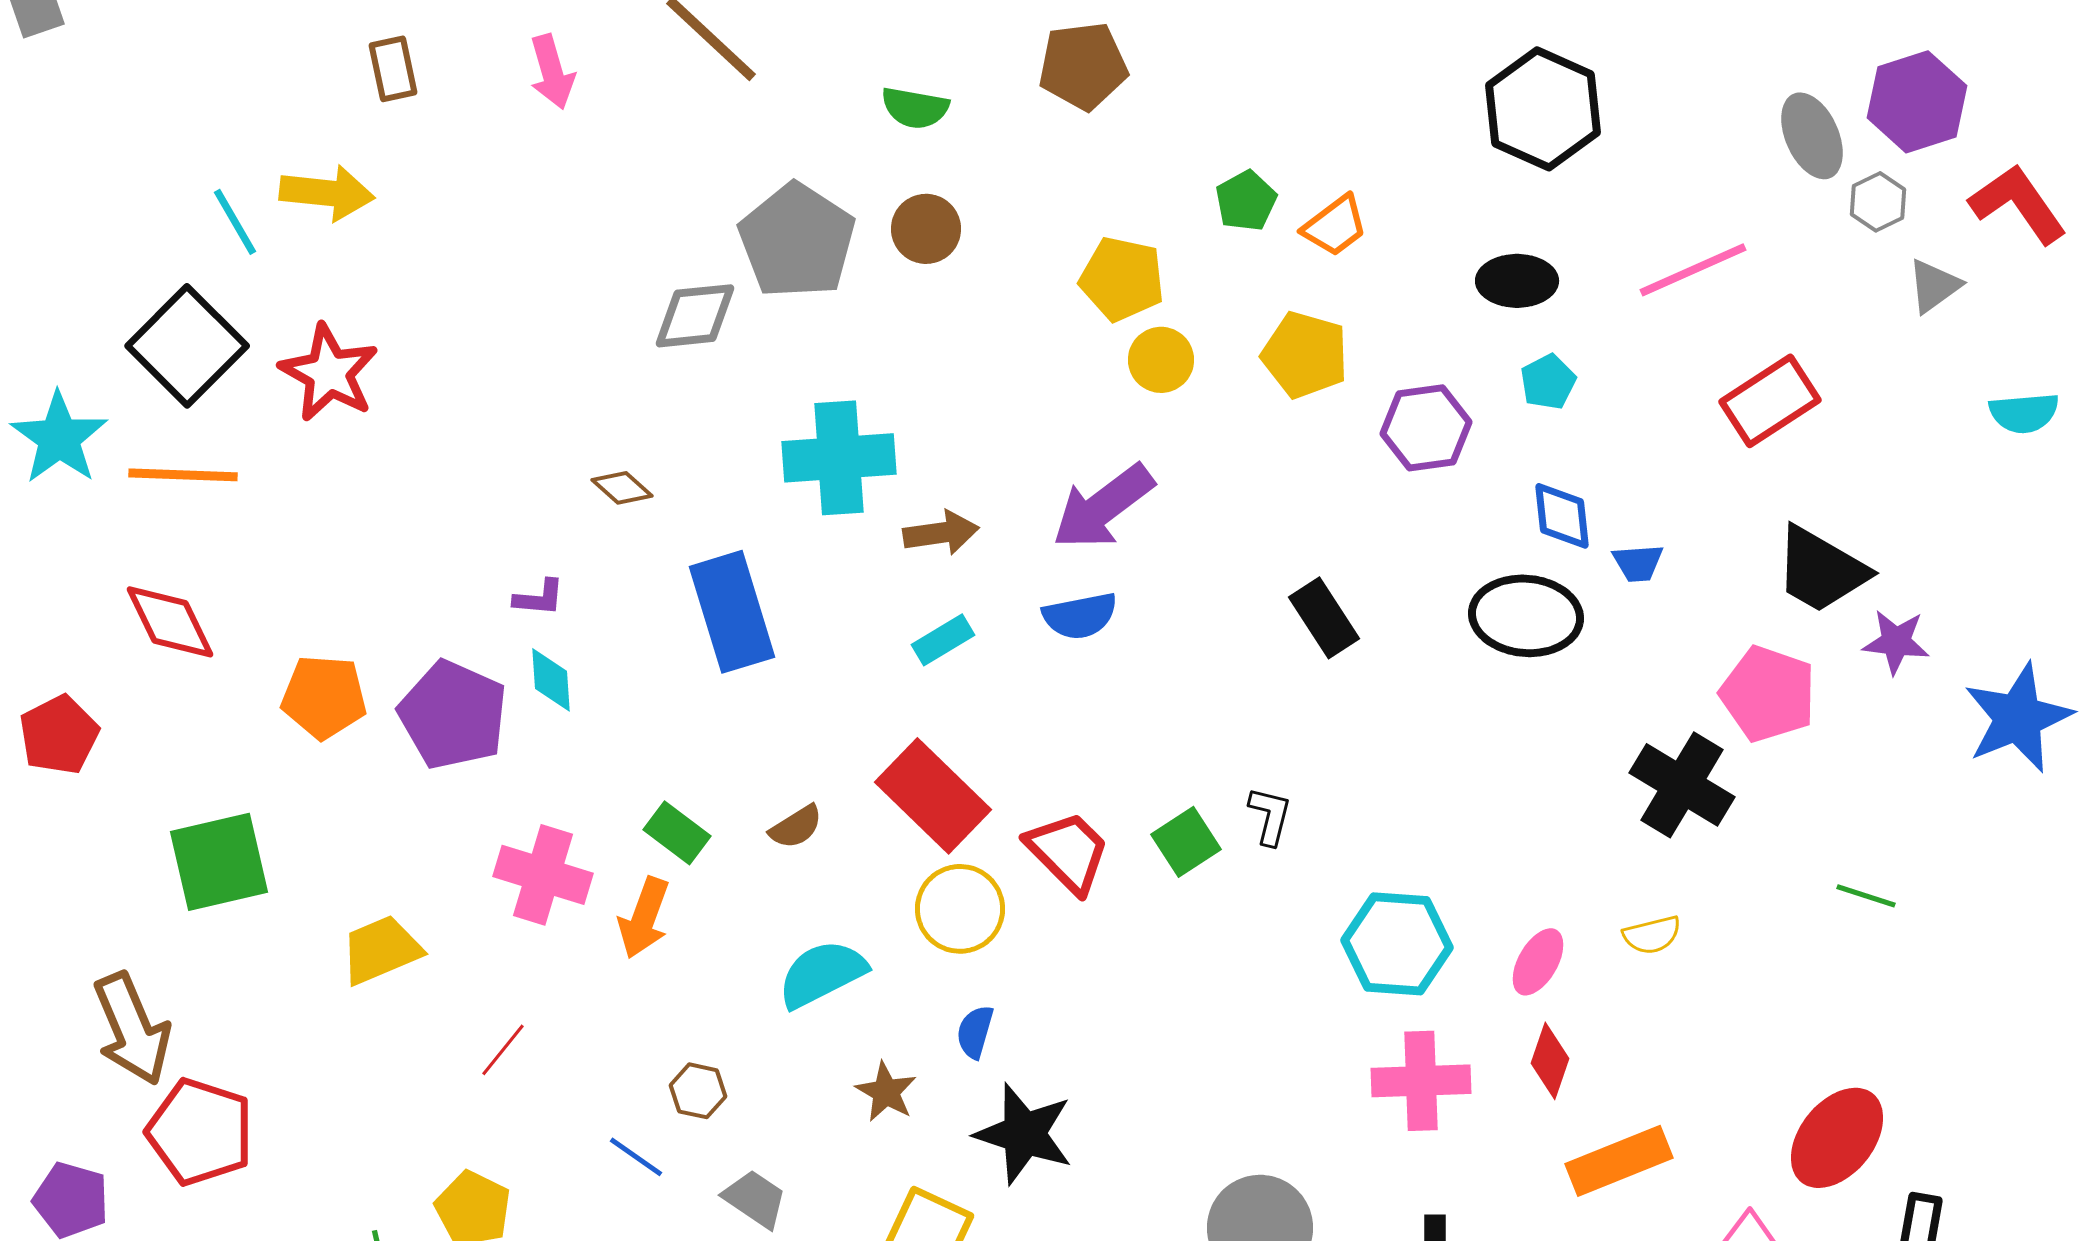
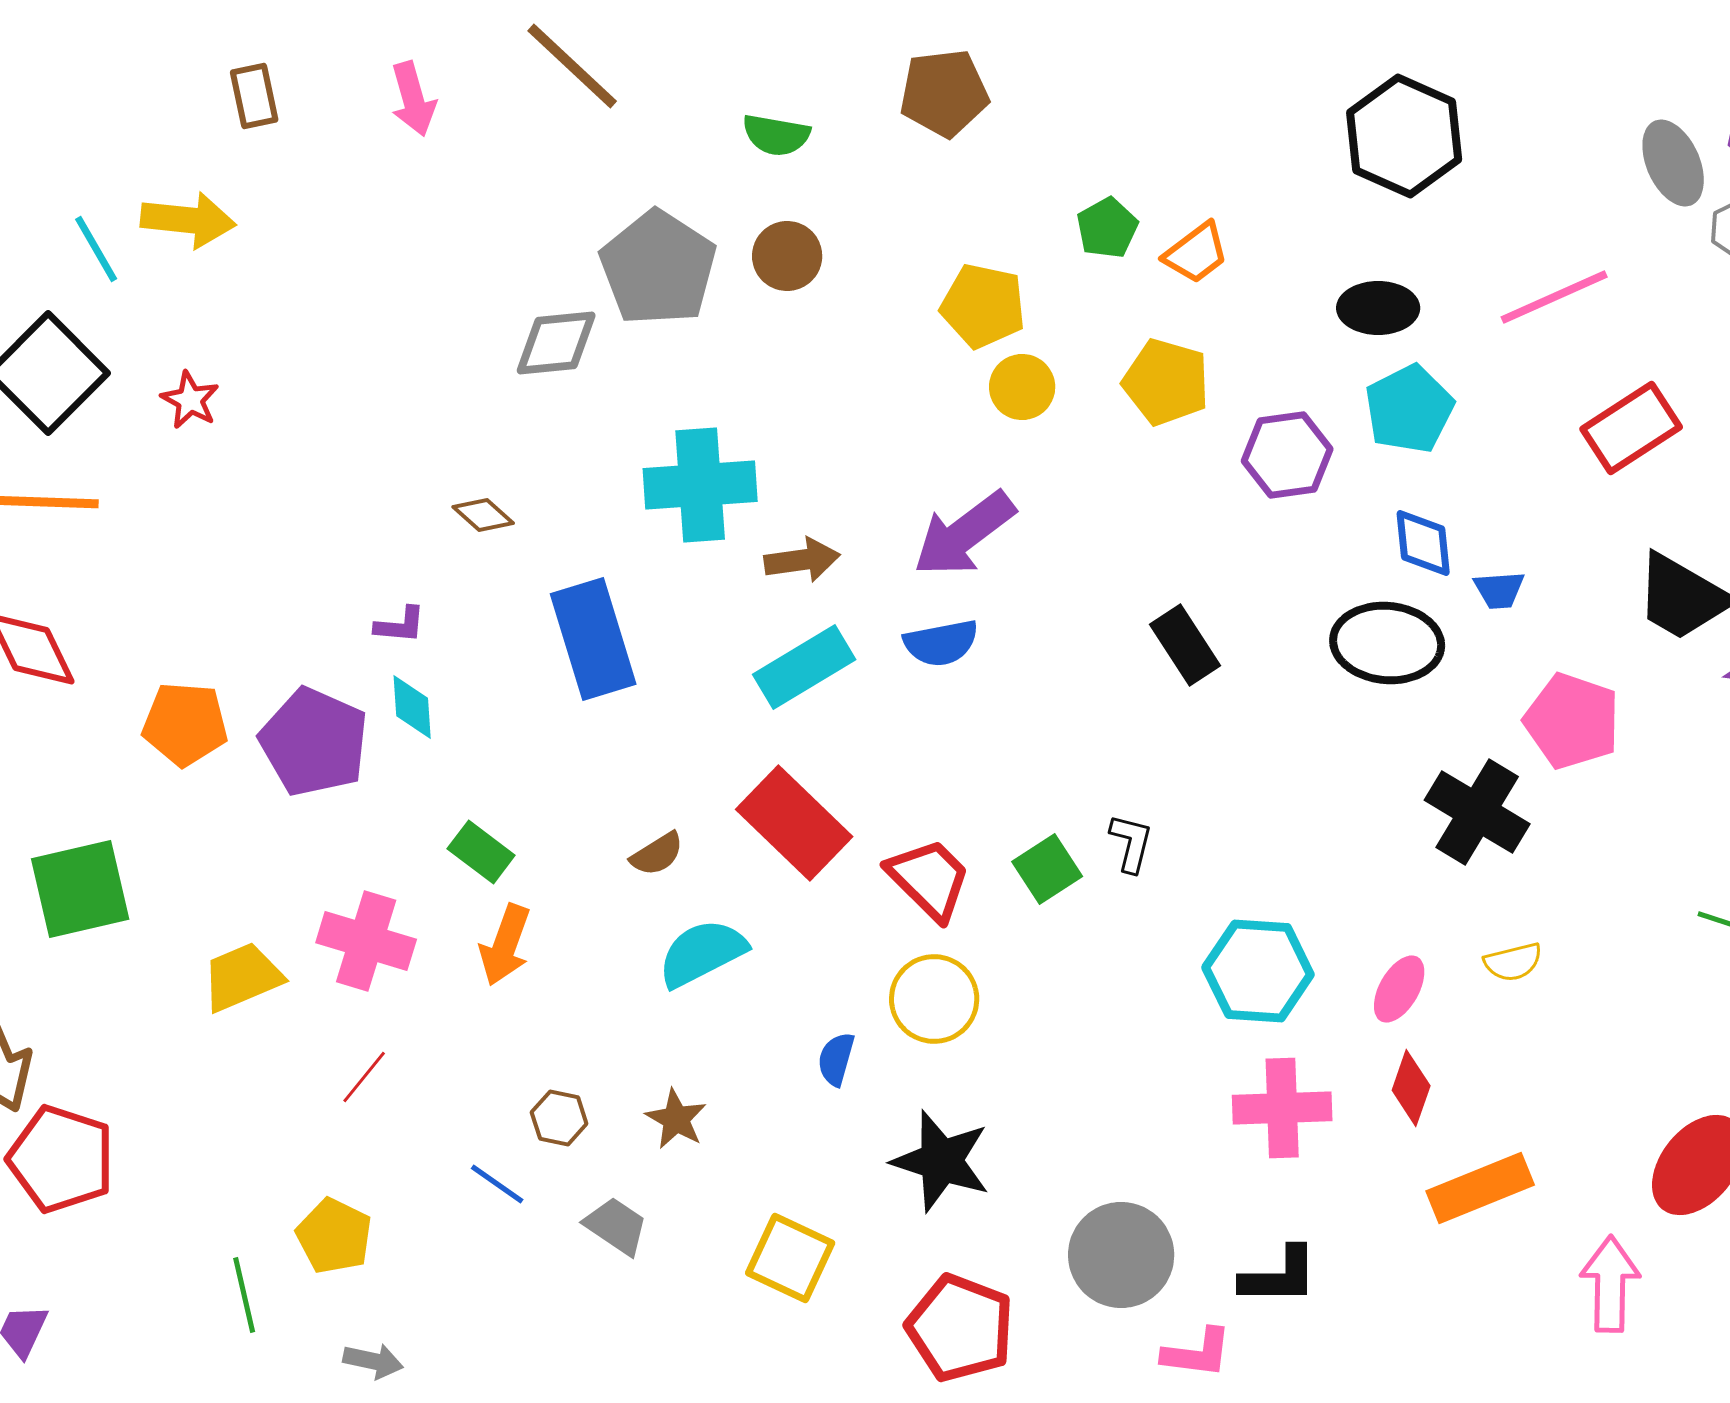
red star: (329, 373) -> (190, 400), size x0.6
cyan pentagon: (1548, 382) -> (1409, 409), size x1.6
cyan rectangle: (943, 640) -> (804, 667), size x1.6
pink pentagon: (1768, 694) -> (1572, 721), moved
black cross: (1682, 785) -> (1477, 812), moved
green rectangle: (677, 833) -> (481, 852), moved
pink cross: (543, 875) -> (366, 941), moved
yellow circle: (960, 909) -> (934, 999), moved
cyan semicircle: (822, 974) -> (702, 953), moved
brown star: (886, 1092) -> (676, 1119), moved
black star: (1024, 1134) -> (941, 1161), moved

